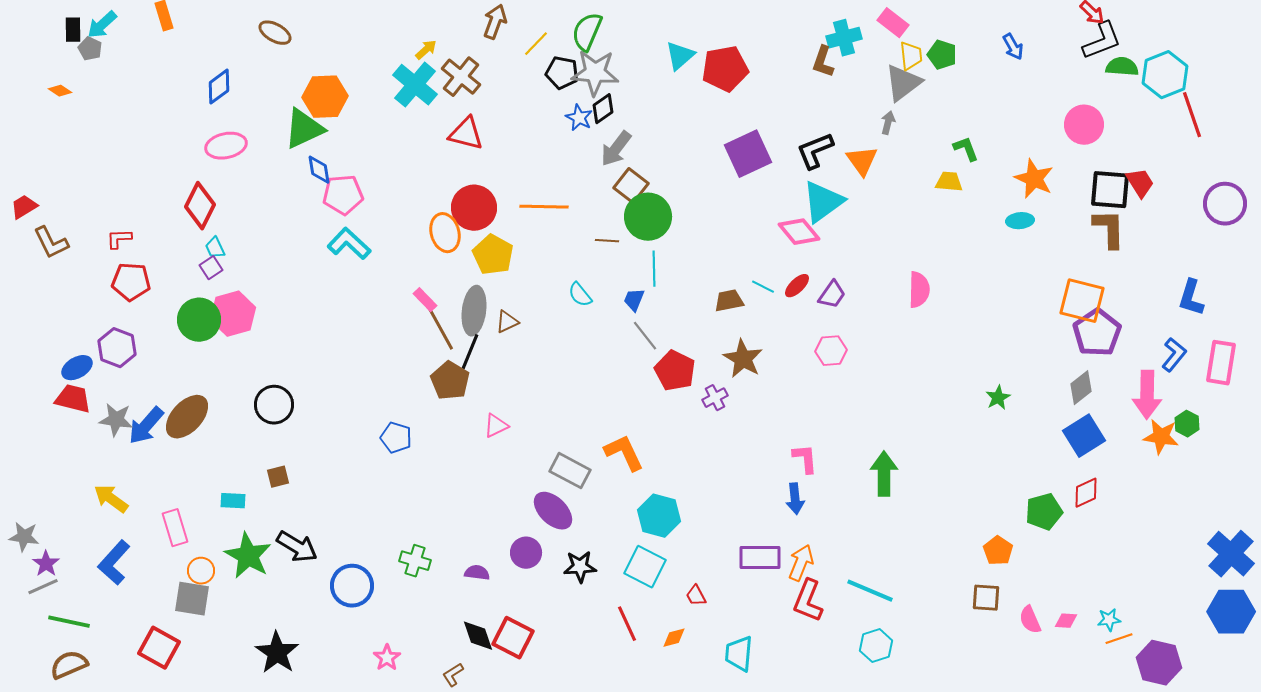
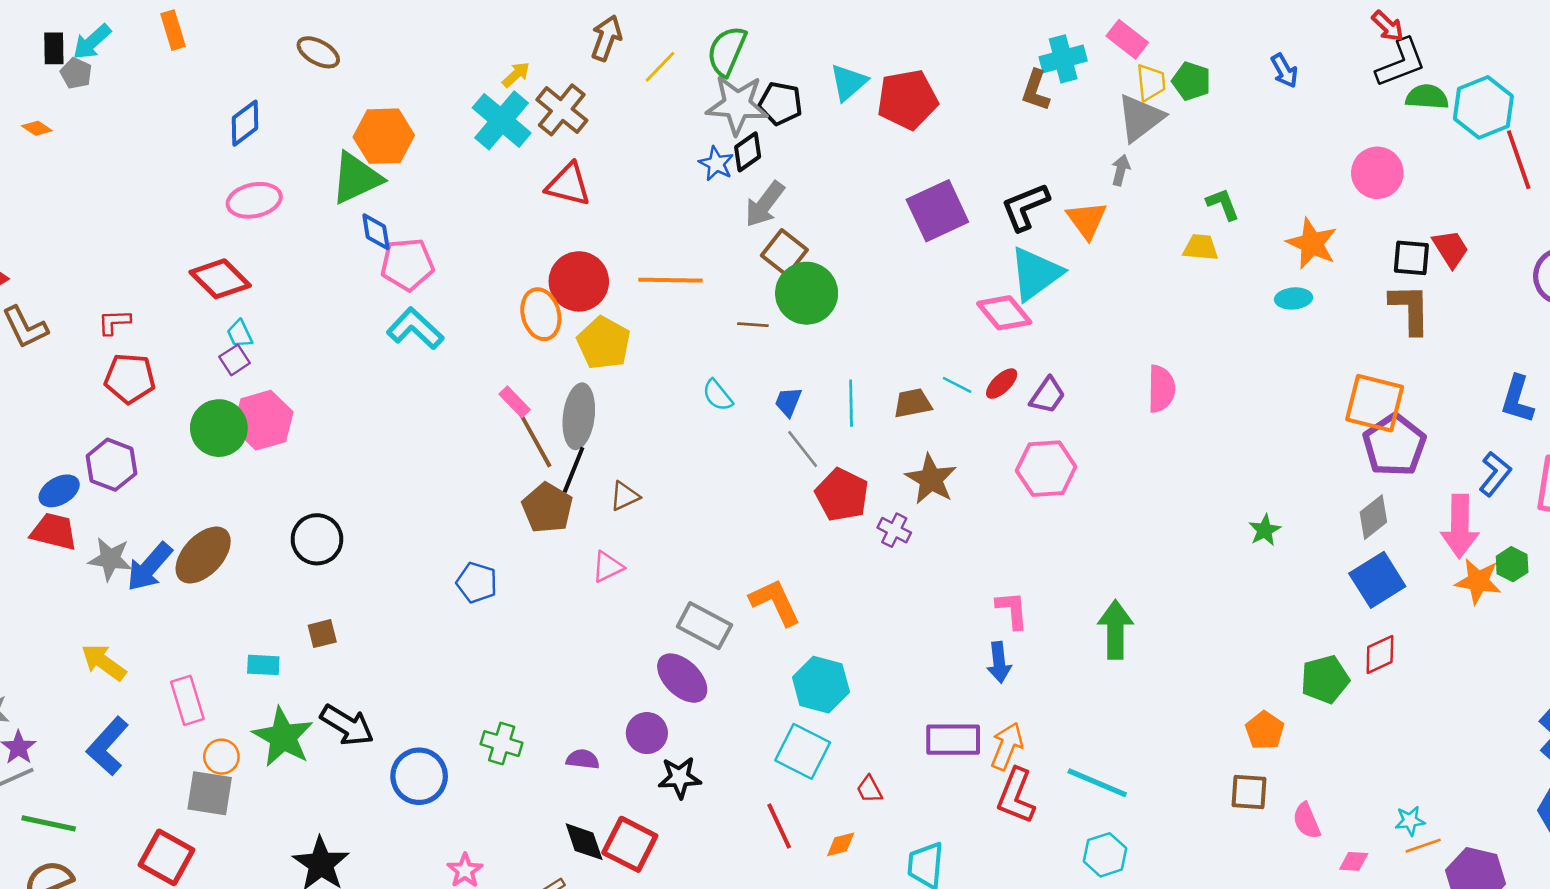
black pentagon: (562, 73) -> (780, 103), moved
black square: (1110, 190) -> (1411, 258), size x0.7
red diamond: (200, 206) -> (220, 279), turned -72
cyan line: (654, 269) -> (851, 403), moved
brown triangle: (507, 322) -> (625, 496), moved
pink hexagon: (831, 351) -> (1046, 469), size x1.4
purple cross: (715, 398) -> (894, 530), turned -35
black star: (580, 567) -> (680, 778), moved
pink diamond: (1066, 621) -> (1354, 861), moved

